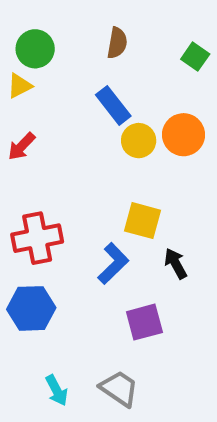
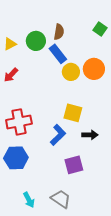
brown semicircle: (117, 43) -> (59, 32), moved
green circle: (35, 49) -> (36, 41), moved
black arrow: (176, 264) -> (90, 135), turned 119

